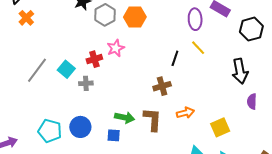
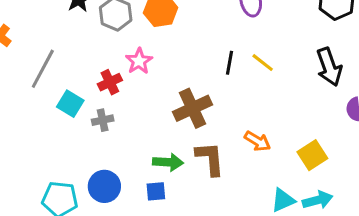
yellow line: (198, 48) -> (263, 63), moved
gray line: (37, 70) -> (43, 69), moved
brown cross: (162, 86) -> (193, 108), moved, size x1.4
orange arrow: (185, 113) -> (257, 141), turned 54

